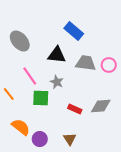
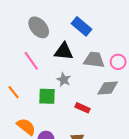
gray ellipse: (20, 41) -> (39, 27), moved
pink line: (30, 76) -> (31, 61), moved
gray diamond: (101, 106) -> (108, 88), moved

